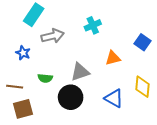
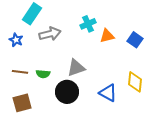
blue star: (23, 53) -> (16, 40), moved
orange triangle: (113, 58) -> (107, 36), moved
brown line: (15, 87) -> (20, 72), moved

